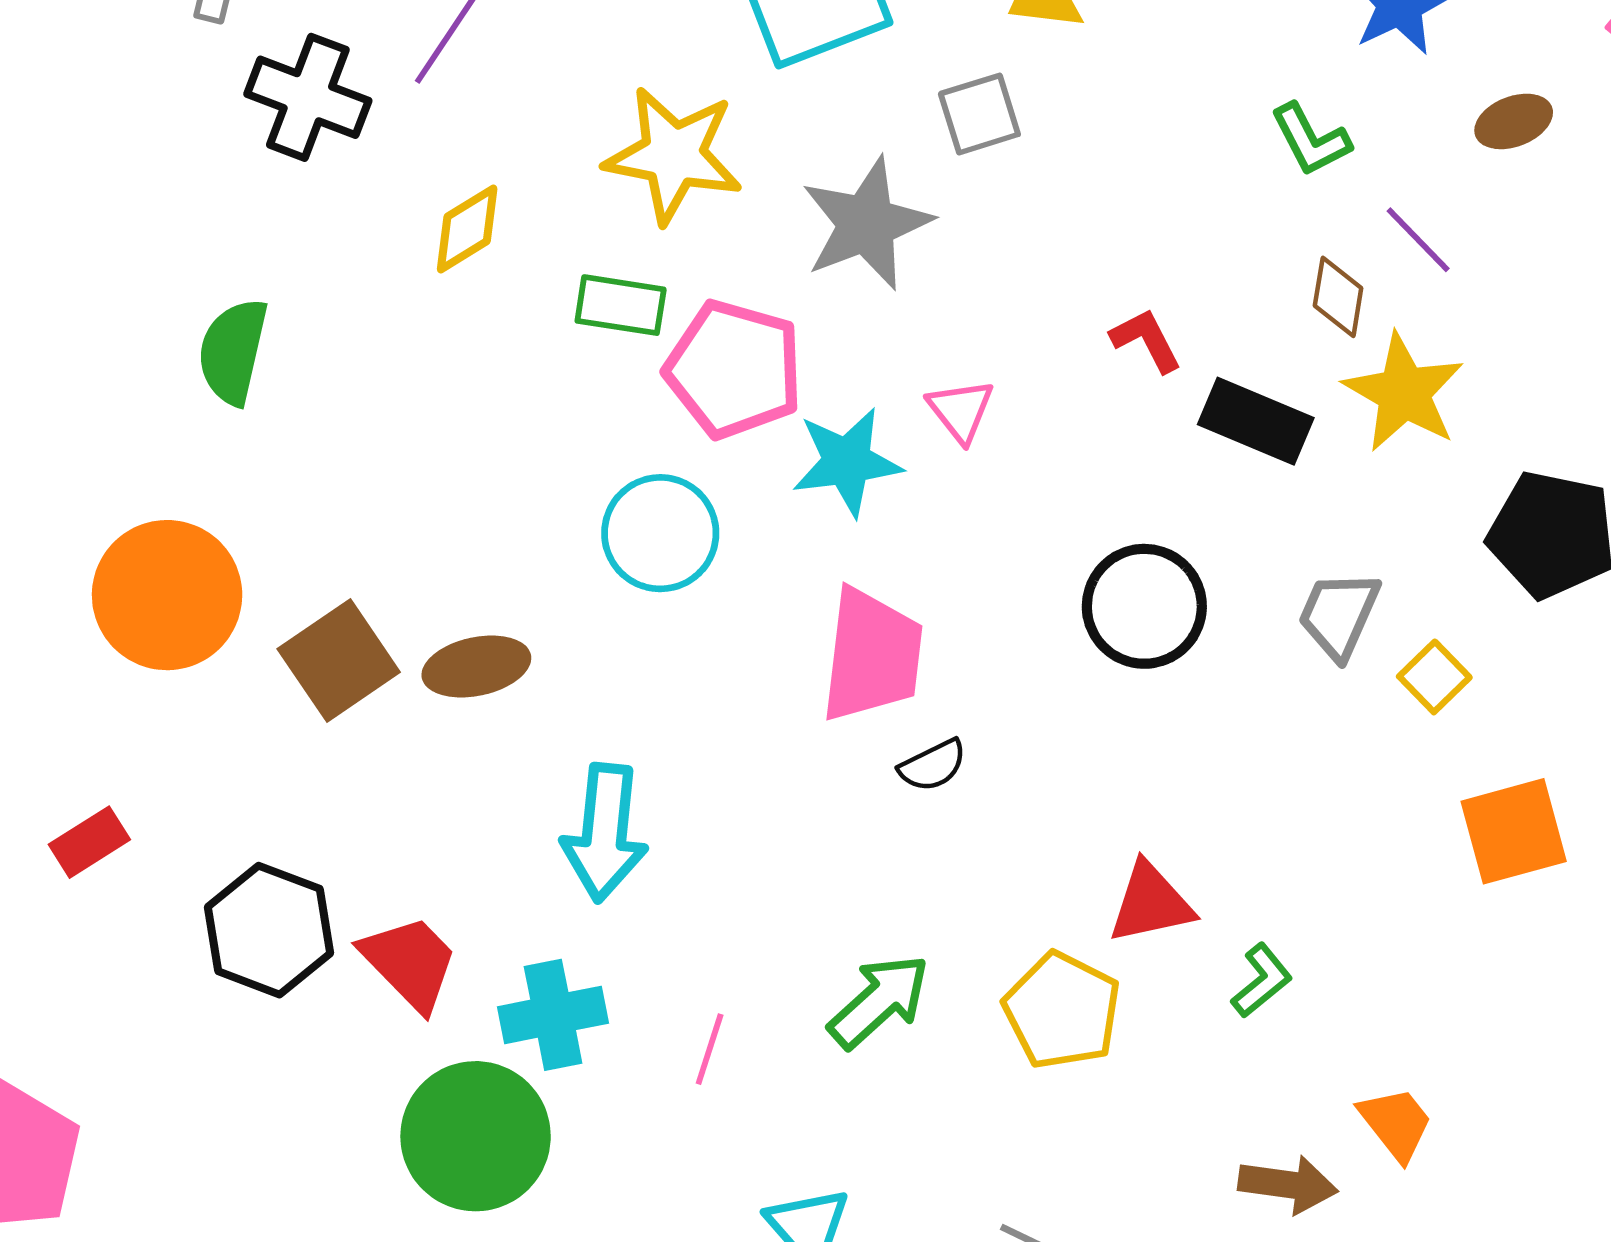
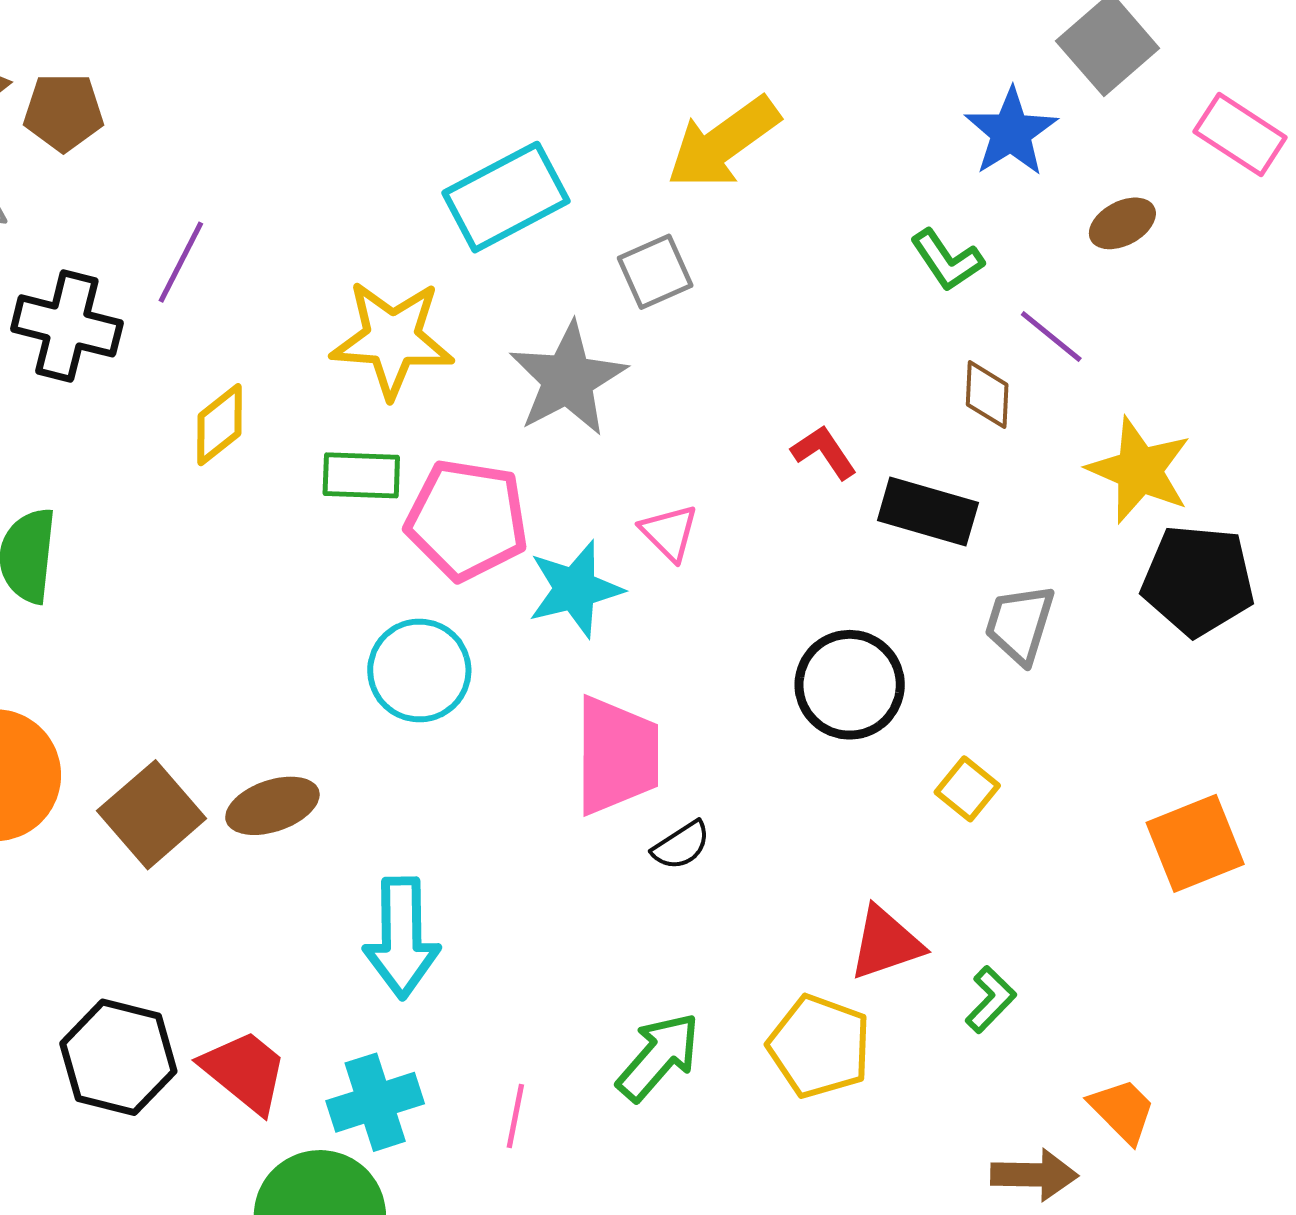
yellow star: (1404, 393) -> (1139, 470), moved
gray trapezoid: (1339, 615) -> (1020, 624), moved
yellow square: (1434, 677) -> (967, 789), moved

